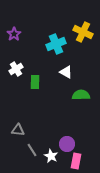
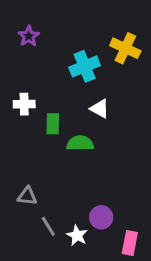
purple star: (14, 34) -> (29, 36), moved
white cross: (16, 69) -> (24, 104), turned 32
green semicircle: (81, 95) -> (80, 143), moved
pink rectangle: (76, 161) -> (130, 243), moved

